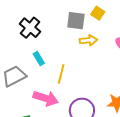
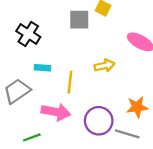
yellow arrow: (88, 40) -> (104, 66), moved
cyan rectangle: (39, 58) -> (42, 68), turned -48

